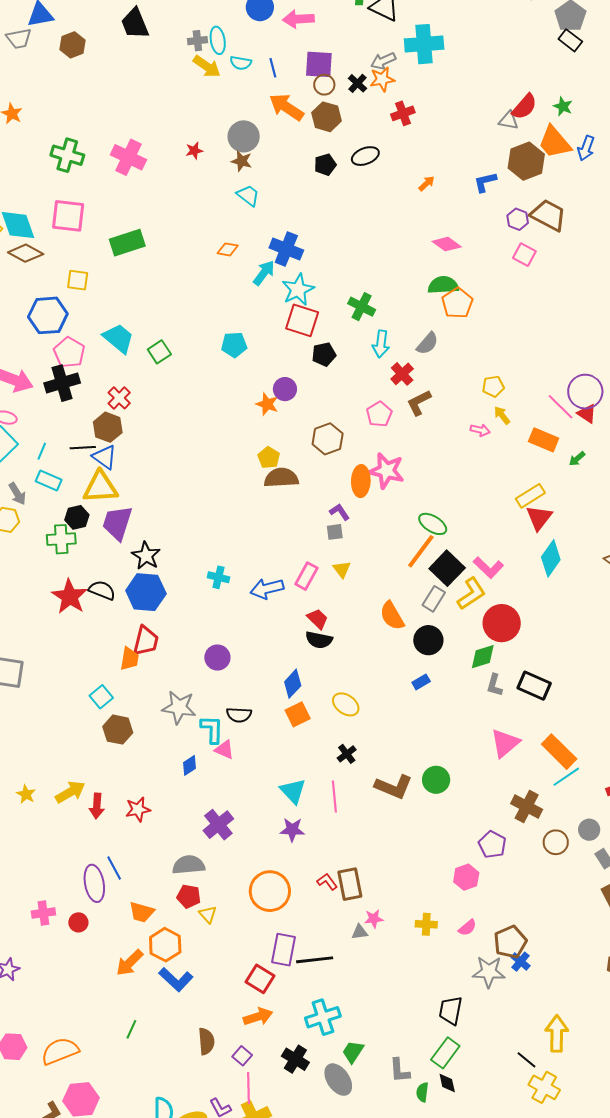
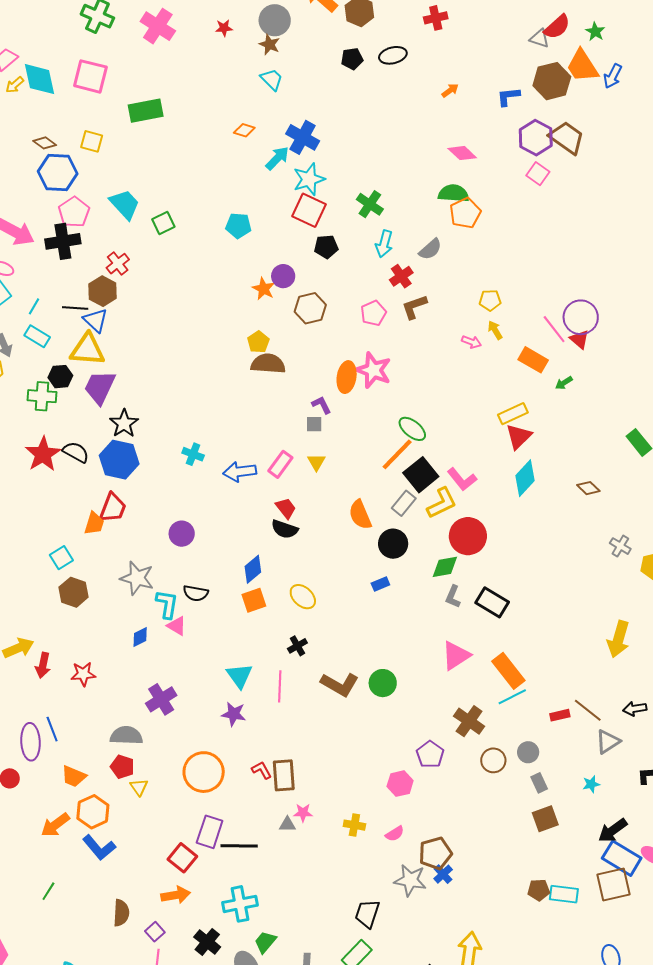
purple hexagon: (518, 219) -> (536, 138), size x1.6
brown diamond: (26, 253) -> (45, 143), moved, size x0.7
brown hexagon: (328, 439) -> (310, 308), moved

